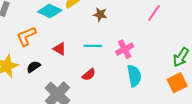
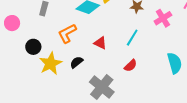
cyan line: (93, 46) -> (132, 38), turned -54
pink cross: (125, 49) -> (163, 18), moved

